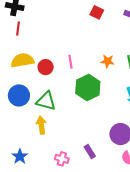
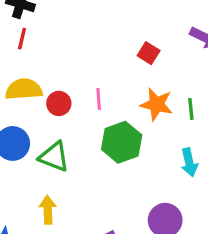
red square: (97, 12) -> (149, 53), moved
orange star: (107, 61) -> (157, 104), size x1.5
yellow arrow: (41, 125) -> (48, 210), moved

